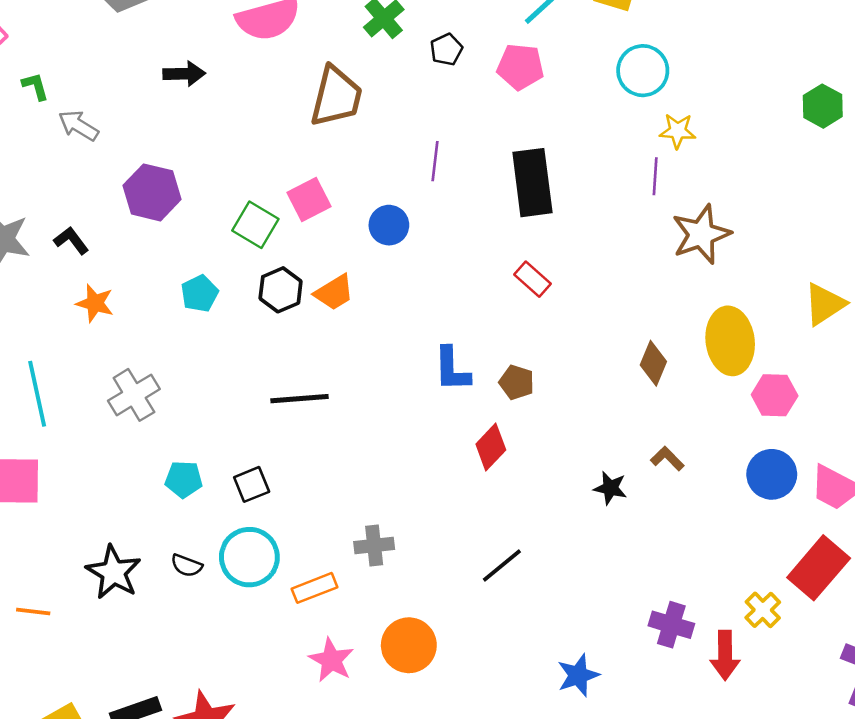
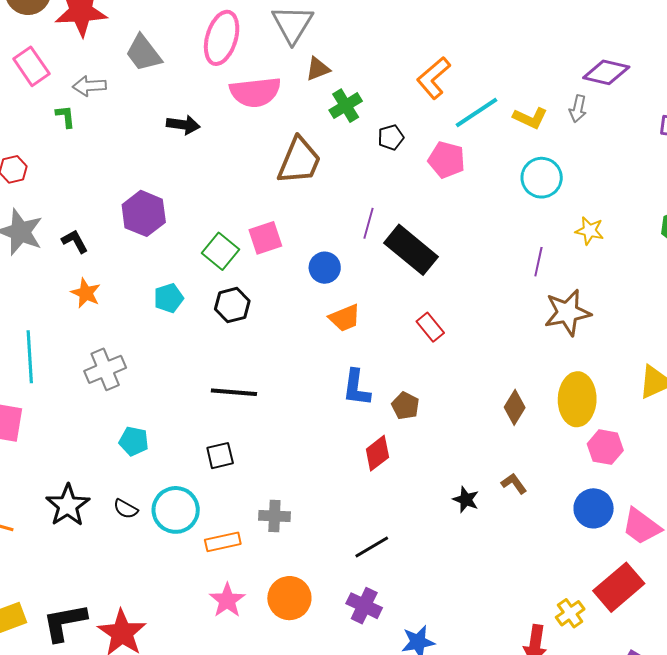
gray arrow: (78, 126) -> (89, 86), moved, turned -44
yellow star: (678, 131) -> (589, 231), moved
black rectangle: (532, 183) -> (411, 250), moved, turned -52
orange trapezoid: (334, 292) -> (345, 318), moved
black square: (252, 484) -> (220, 456), moved
purple cross: (671, 625) -> (364, 606), moved

